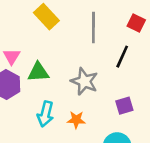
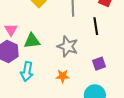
black line: (122, 57) -> (96, 26), turned -30
cyan arrow: (45, 114) -> (27, 71), moved

